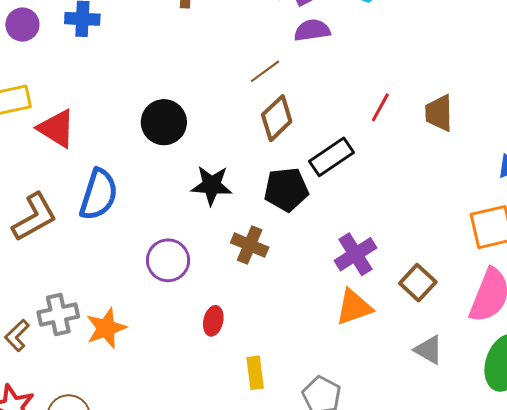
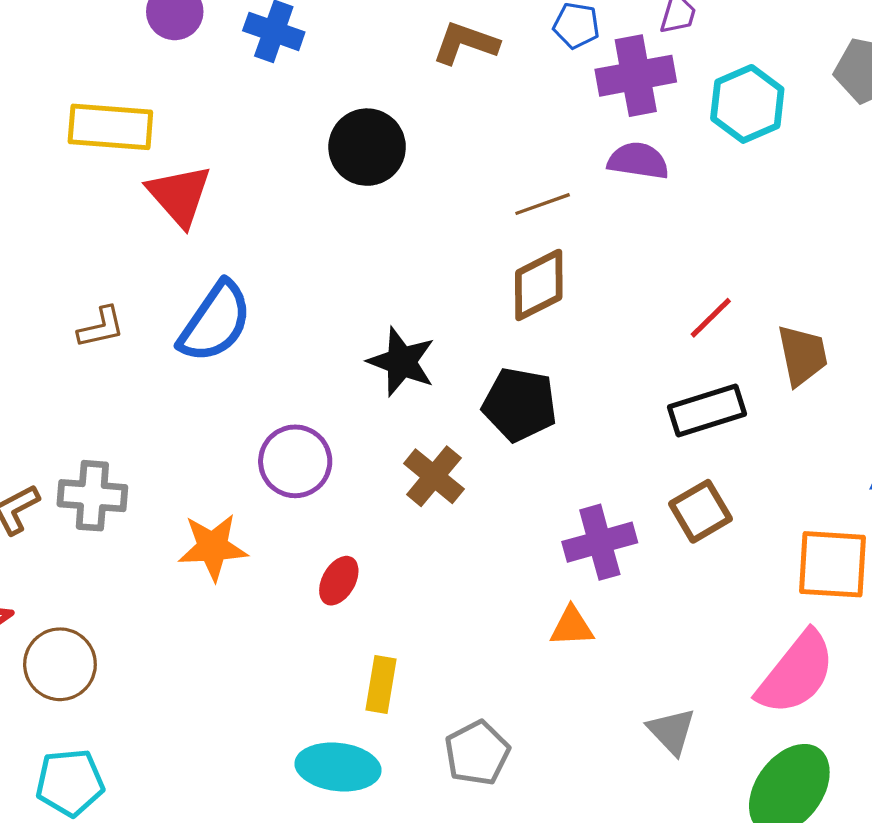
brown trapezoid: (439, 113) -> (802, 355), turned 153
black circle: (164, 122) -> (367, 147), moved
black rectangle: (332, 157) -> (707, 410), moved
brown L-shape: (34, 217) -> (101, 327), size x0.6
brown square: (418, 283) -> (700, 511), moved
orange triangle: (354, 307) -> (572, 627), size x0.7
orange star: (106, 328) -> (213, 547), moved

